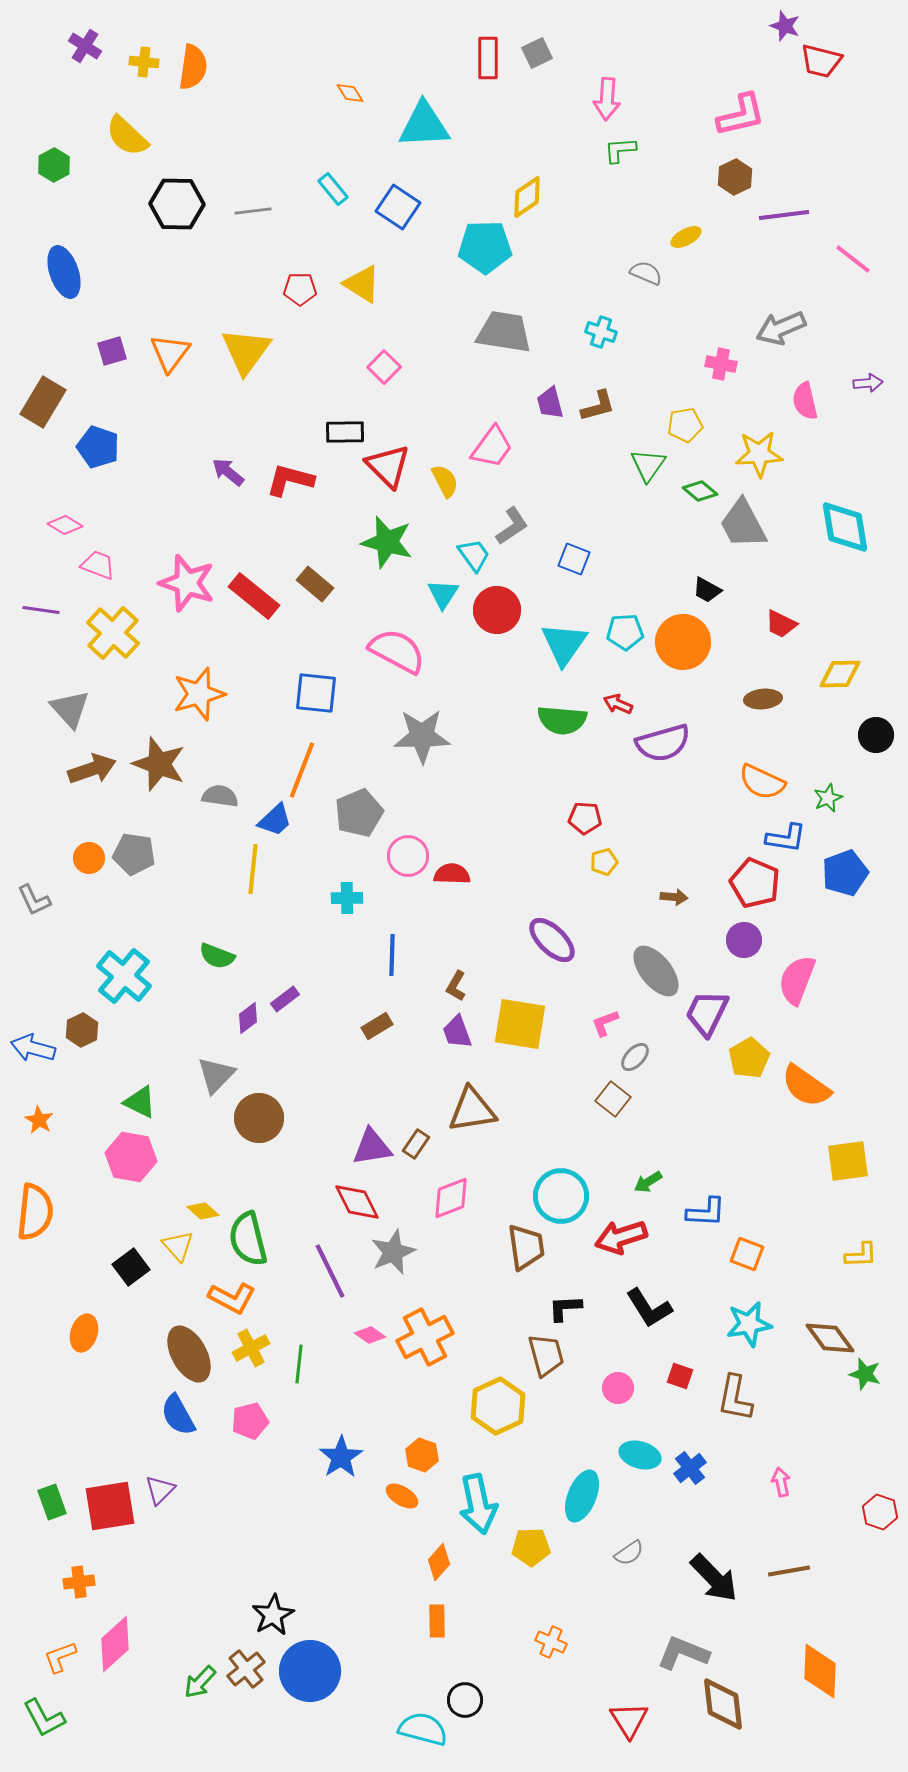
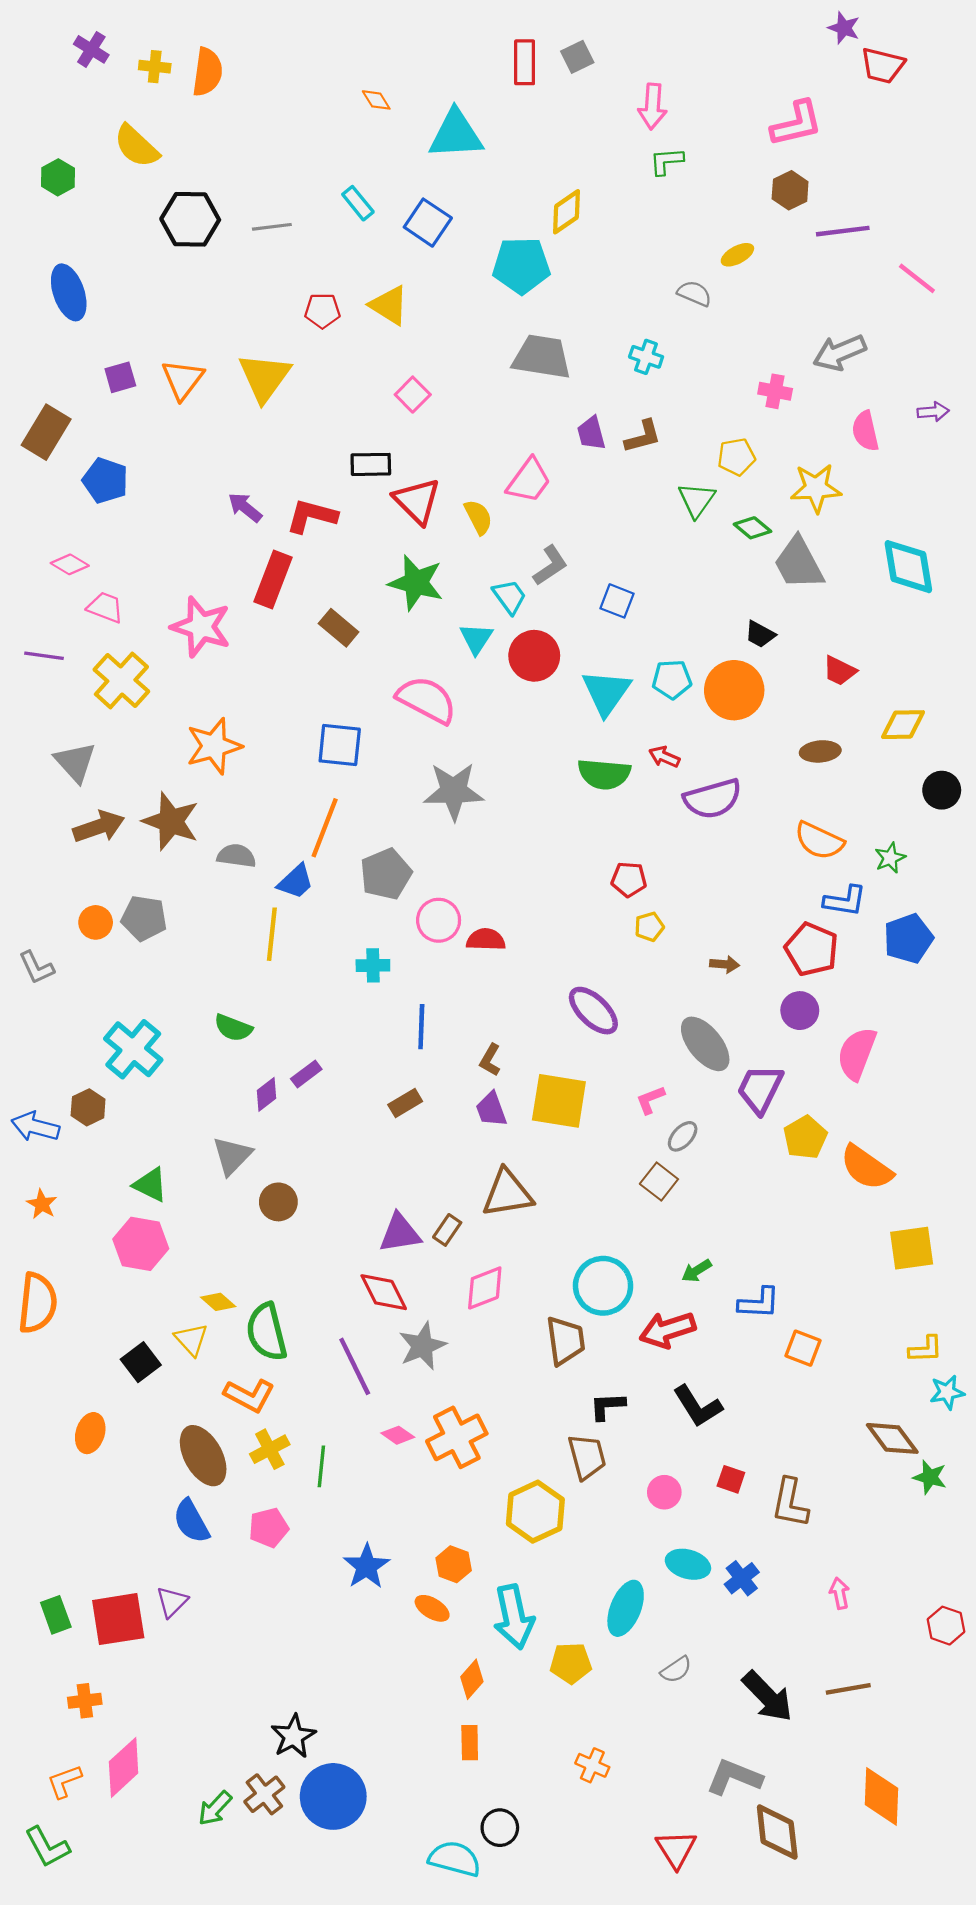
red rectangle: (254, 596) -> (273, 579), moved, turned 72
brown circle: (259, 1118) -> (278, 1202), size x0.7
cyan star: (749, 1324) -> (947, 1392), moved, size x0.7

